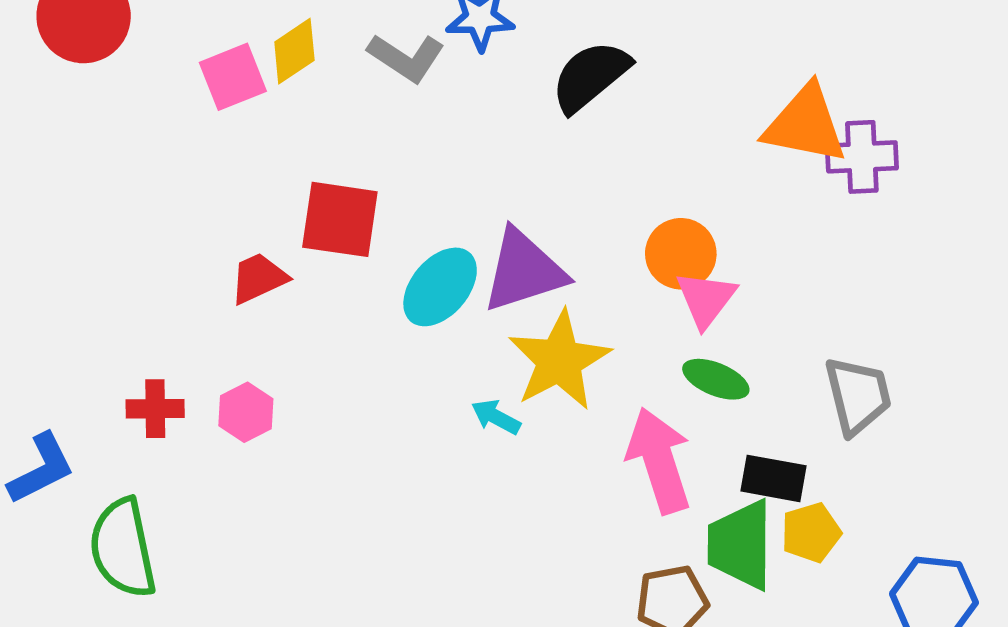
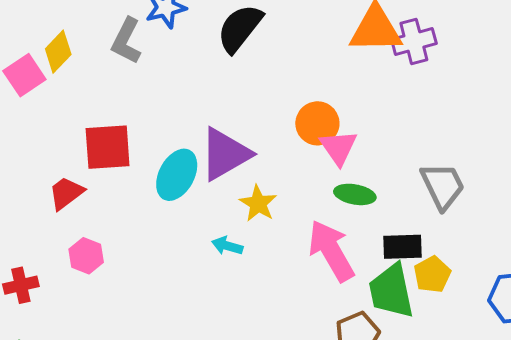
gray L-shape: (406, 58) -> (126, 41), turned 96
yellow star: (559, 360) -> (258, 204), size x0.6
pink hexagon: (246, 412) -> (86, 256), moved

